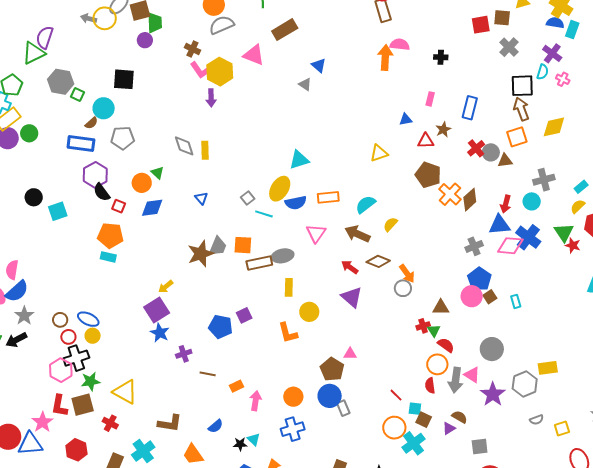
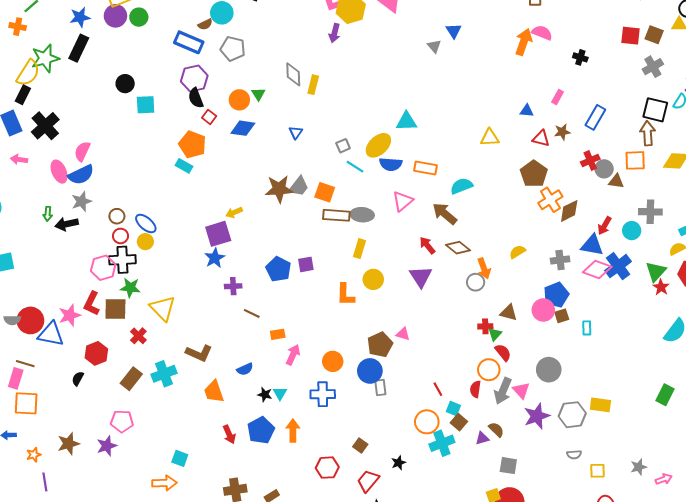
yellow semicircle: (390, 224) -> (517, 252), moved

